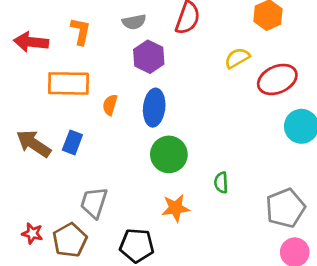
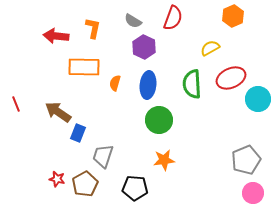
gray semicircle: (134, 22) -> (133, 21), turned 42
red ellipse: (277, 79) -> (231, 78), moved
blue rectangle: (72, 142) -> (78, 133), moved
green semicircle: (221, 183) -> (192, 84), moved, size x1.8

